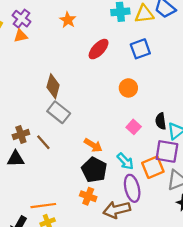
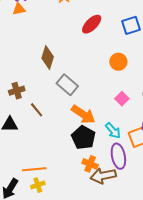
gray rectangle: (59, 112) -> (67, 85), moved
brown cross: (21, 134) -> (17, 91), moved
orange arrow: (93, 145) -> (83, 114), size x1.4
orange cross: (88, 196) -> (90, 164), moved

